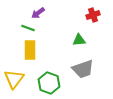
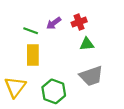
purple arrow: (38, 13) -> (54, 23), moved
red cross: (93, 15) -> (79, 22), moved

